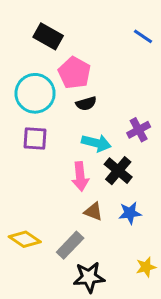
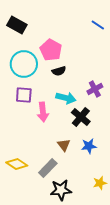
black rectangle: (48, 36) -> (17, 25), moved
pink arrow: (80, 176) -> (43, 112), moved
brown triangle: (93, 212) -> (64, 145), turned 32

